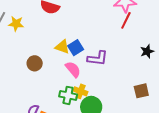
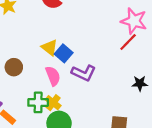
blue square: (76, 48) -> (64, 53), turned -35
brown circle: (35, 63) -> (14, 67), moved
green cross: (68, 95) -> (38, 102), turned -30

